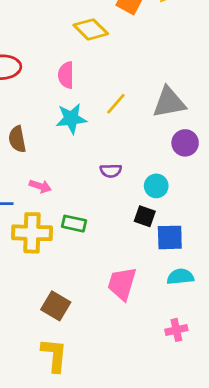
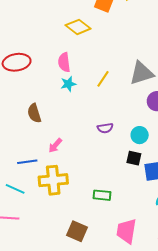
cyan star: (71, 119) -> (68, 84), moved, size x0.7
pink arrow: (40, 186) -> (55, 146), turned 119
green rectangle: (74, 224) -> (102, 195), moved
pink trapezoid: (122, 284) -> (126, 231), moved

